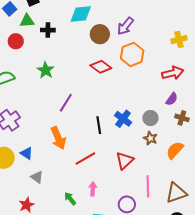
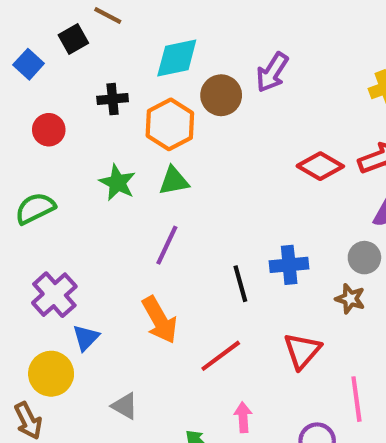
green triangle: (27, 21) -> (174, 181), moved
orange hexagon: (132, 54) -> (170, 124), moved
red diamond: (101, 67) -> (320, 166), moved
gray circle: (150, 118) -> (364, 258), moved
blue cross: (123, 119) -> (289, 265), turned -36
blue triangle: (27, 153) -> (86, 338), moved, turned 48

